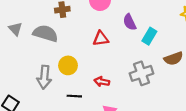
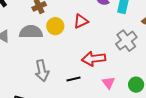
yellow circle: (68, 65) -> (55, 26), moved
red arrow: (102, 82) -> (94, 59), size x1.6

